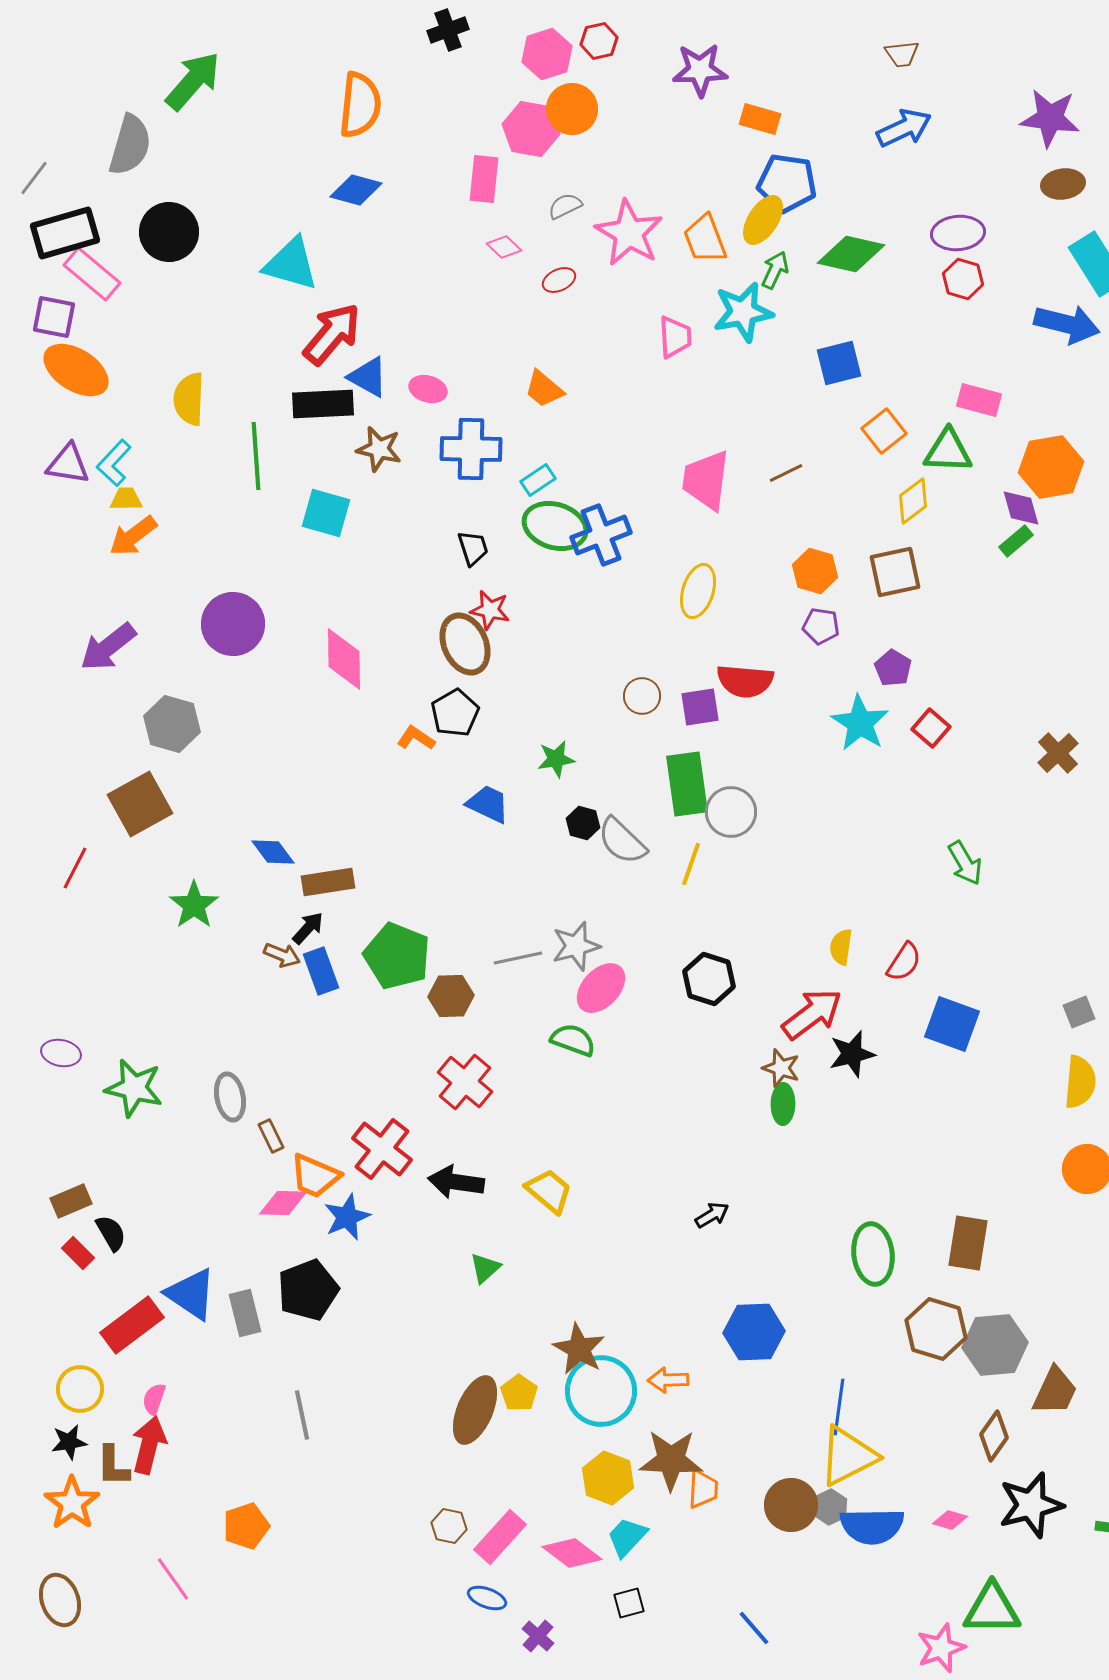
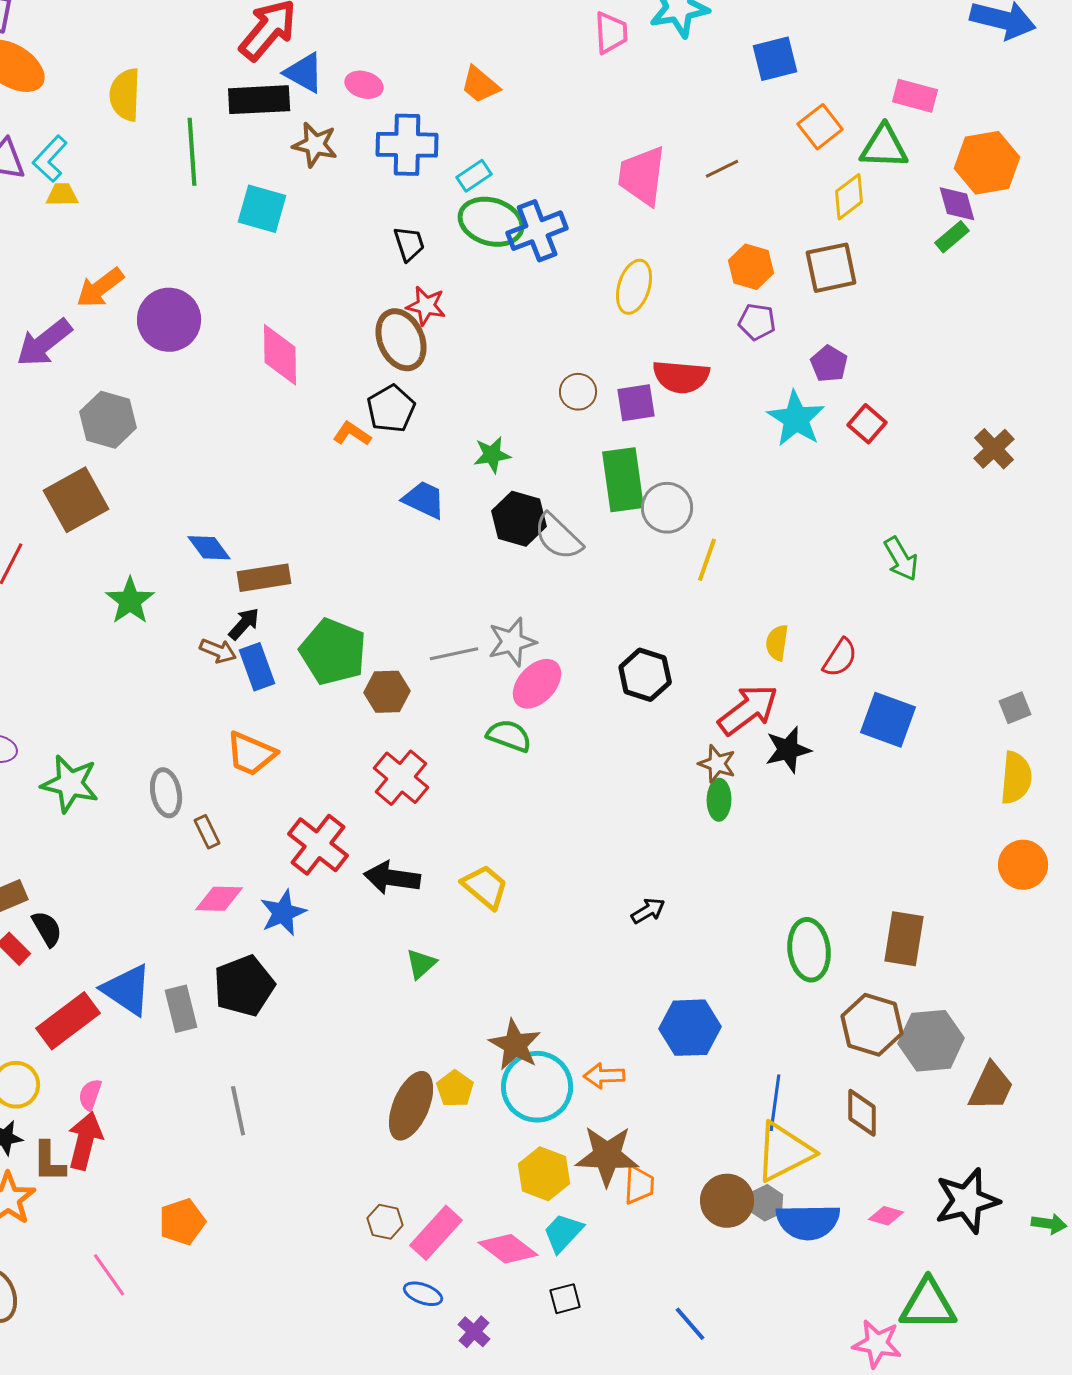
orange arrow: (133, 536) -> (100, 288), moved
black hexagon: (583, 823) -> (519, 519), size x1.6
yellow line: (691, 864) -> (707, 560), moved
orange trapezoid: (315, 1176) -> (251, 754), moved
brown diamond: (994, 1436) -> (862, 1113), moved, turned -36
pink star: (941, 1648) -> (877, 1344), turned 30

